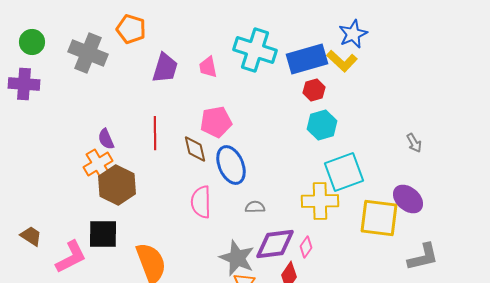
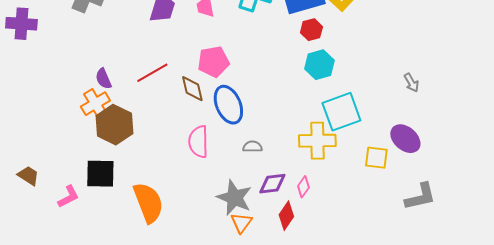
red line: (155, 133) -> (152, 73), turned 60
yellow square: (379, 218) -> (376, 158), size x0.6
purple diamond: (275, 244) -> (272, 184), size x0.7
pink L-shape: (71, 257) -> (68, 197), size x0.7

